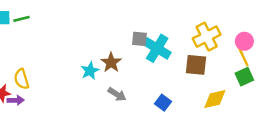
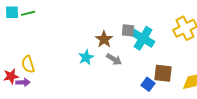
brown star: (111, 62) -> (104, 39), moved
brown square: (196, 65) -> (163, 73), moved
gray arrow: (117, 94) -> (114, 59), moved

